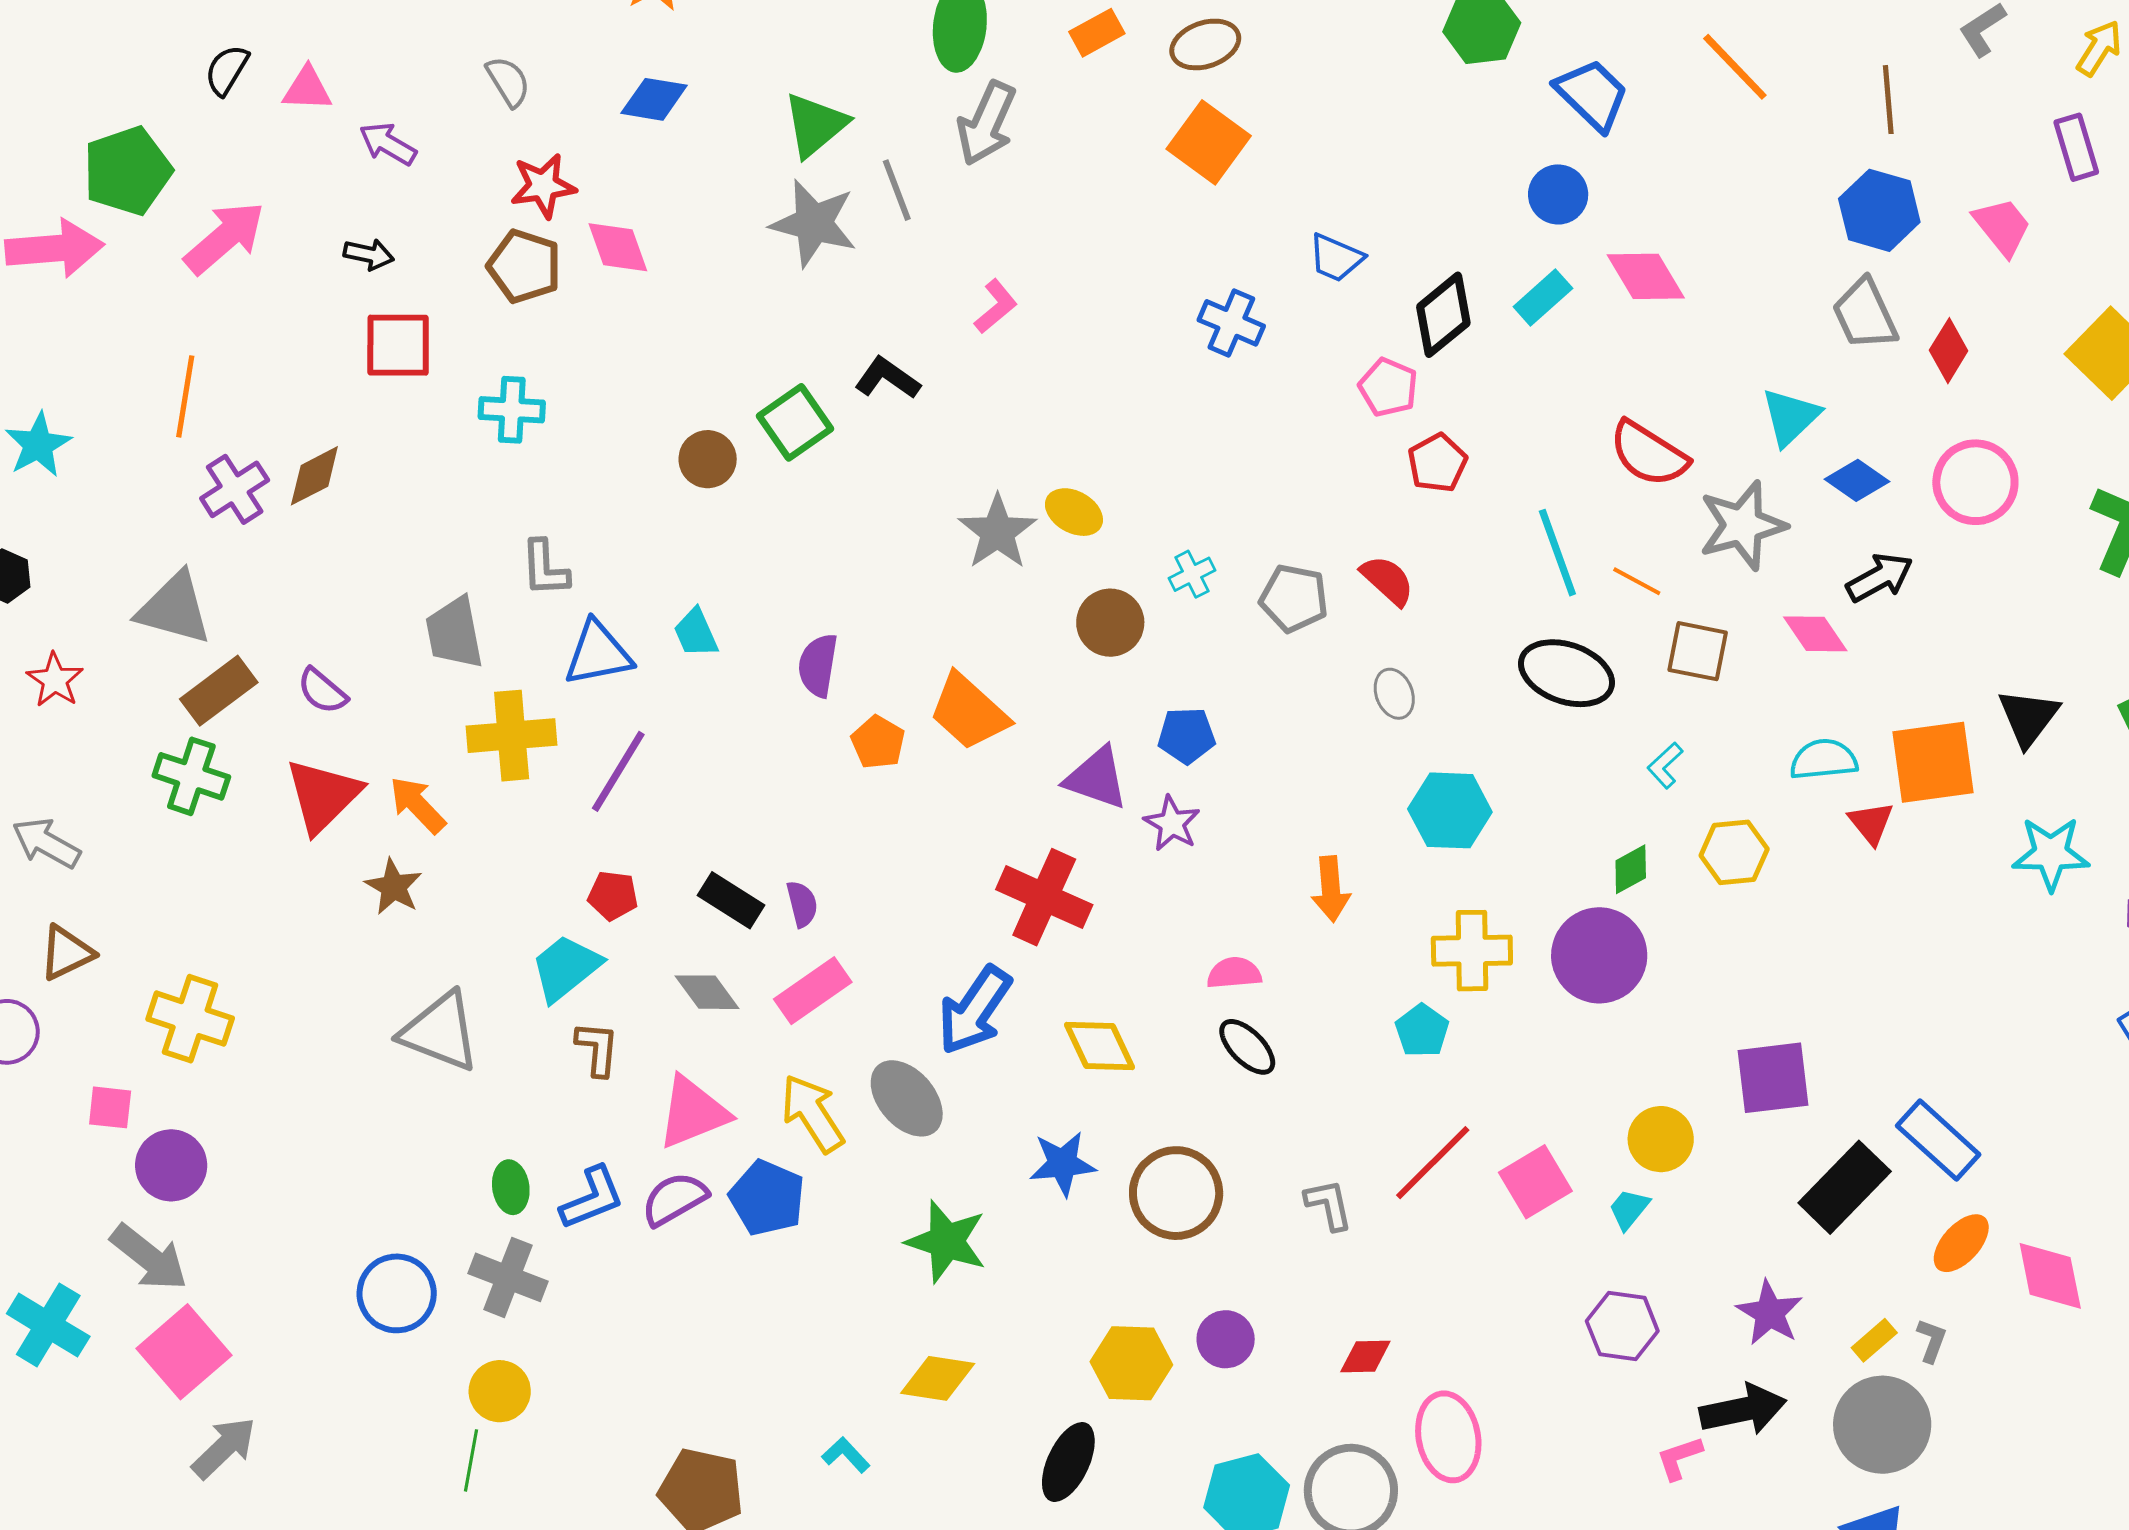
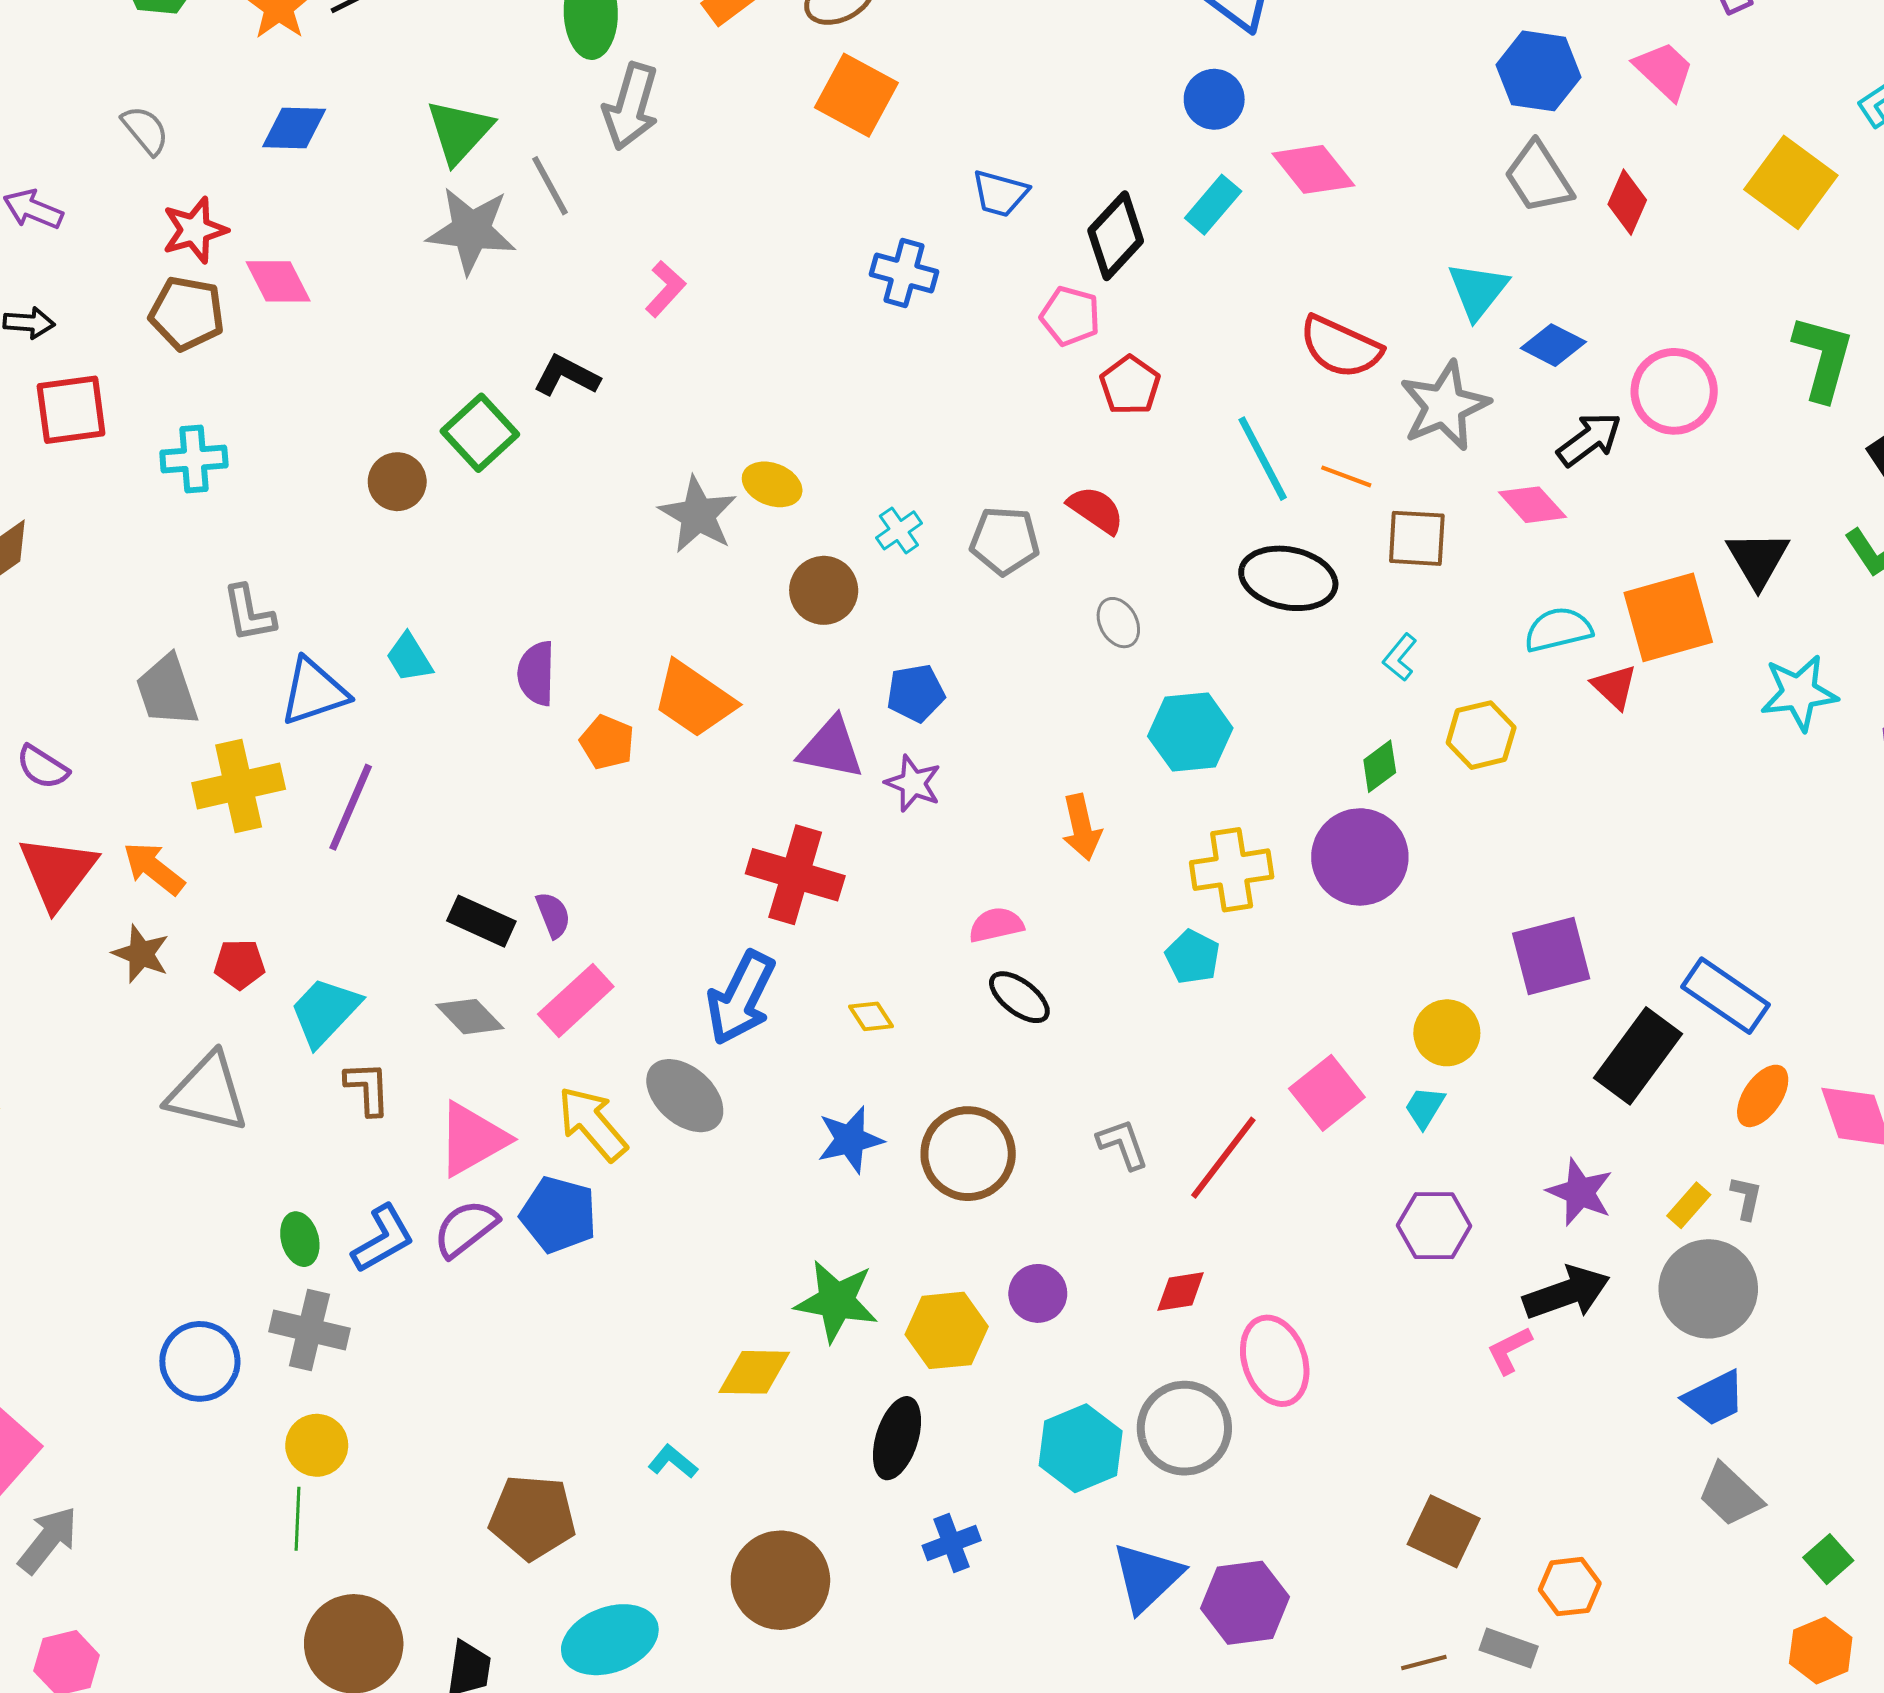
pink circle: (1975, 482) -> (1674, 391), moved
red pentagon: (613, 895) -> (239, 964), moved
yellow diamond: (1099, 1046) -> (871, 1016), size x0.6
red line: (1433, 1163) -> (1223, 1158), moved
green star: (946, 1242) -> (836, 1301), moved

